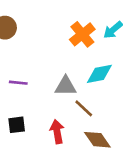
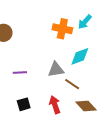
orange cross: (82, 34) -> (62, 29), turned -30

